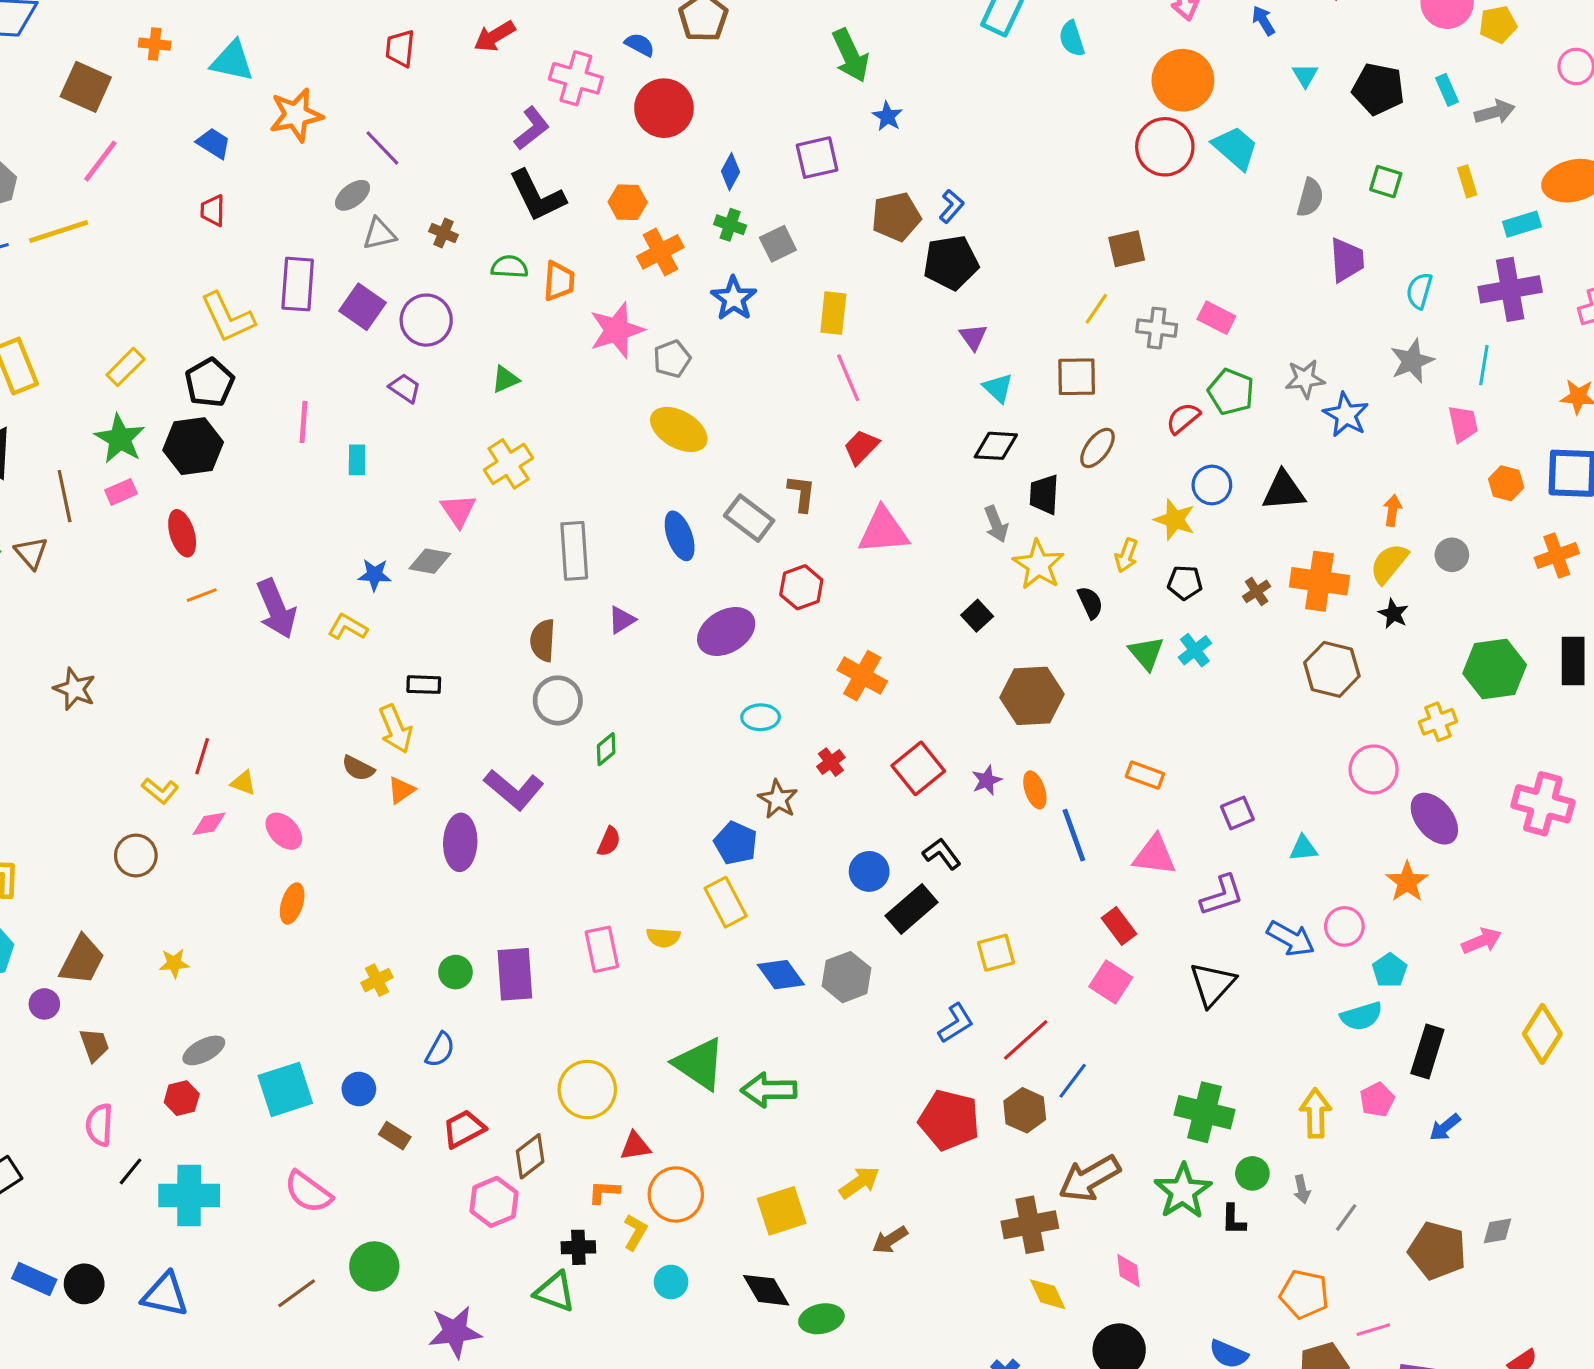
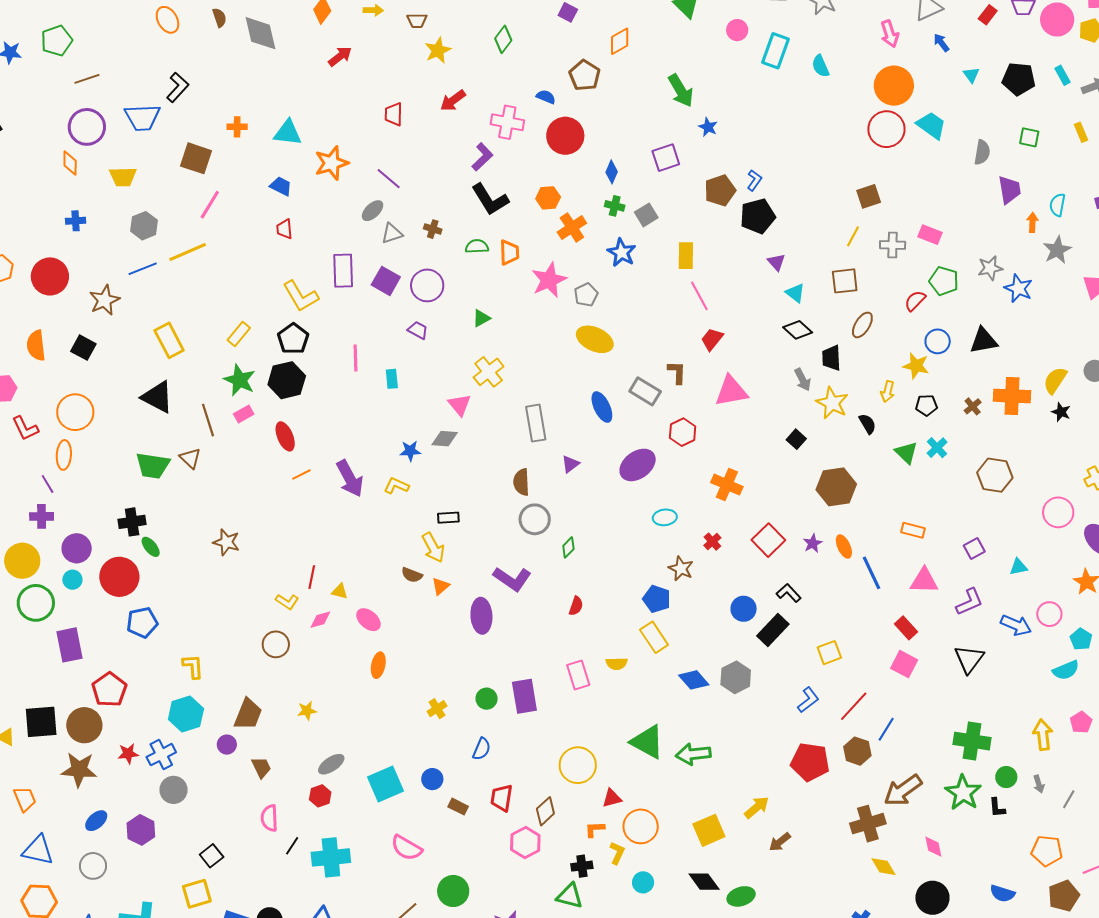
black diamond: (996, 446) -> (798, 330), turned 44
orange arrow: (1392, 510) -> (1032, 222), moved
brown hexagon: (1332, 669) -> (995, 475), moved
red trapezoid: (464, 1129) -> (502, 798), turned -48

